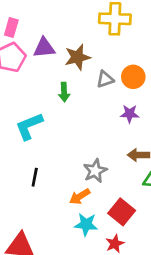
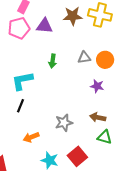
brown star: (77, 57) -> (73, 16), moved
black line: (35, 177) -> (21, 106), moved
orange arrow: (80, 196) -> (31, 137), moved

